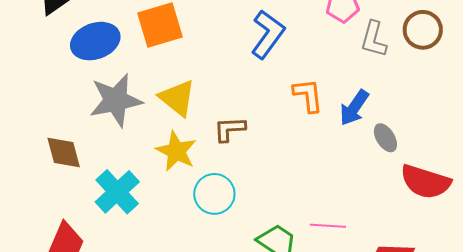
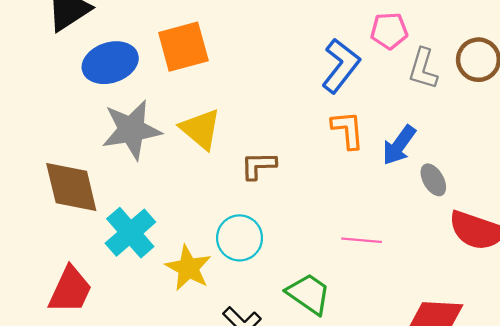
blue L-shape: (268, 34) -> (341, 66), moved
yellow star: (176, 151) -> (188, 268), moved
brown diamond: (64, 153) -> (71, 187), size x1.4
pink line: (328, 226) -> (362, 240), moved

